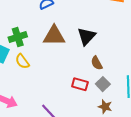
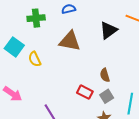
black triangle: (86, 36) -> (108, 30), moved
green cross: (18, 37) -> (36, 18), moved

